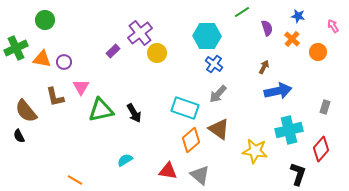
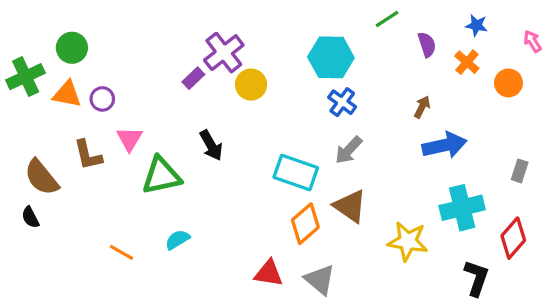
green circle: (45, 20) -> (72, 48), moved
purple rectangle: (113, 51) -> (193, 78), moved
black arrow: (134, 113) -> (211, 145), moved
cyan semicircle: (125, 160) -> (177, 240), moved
orange line: (75, 180) -> (121, 252), moved

